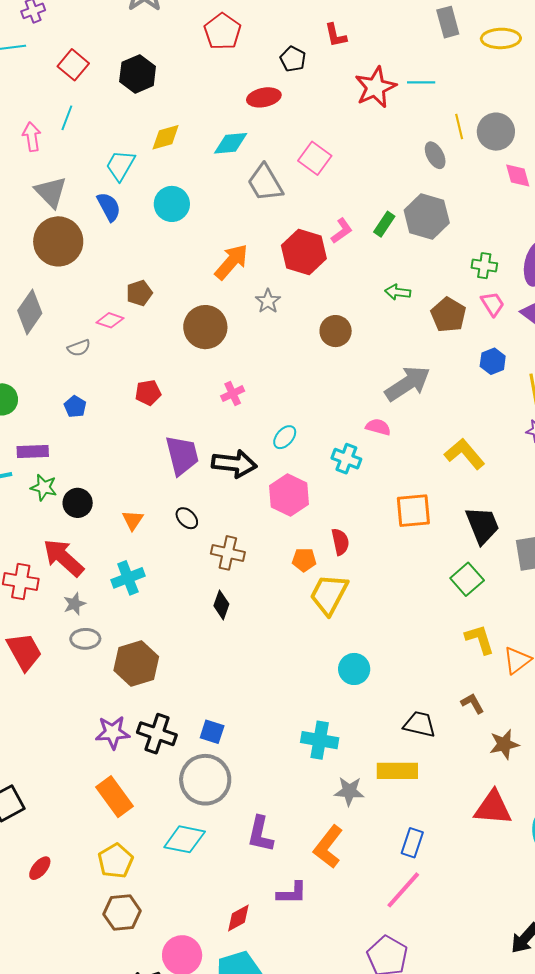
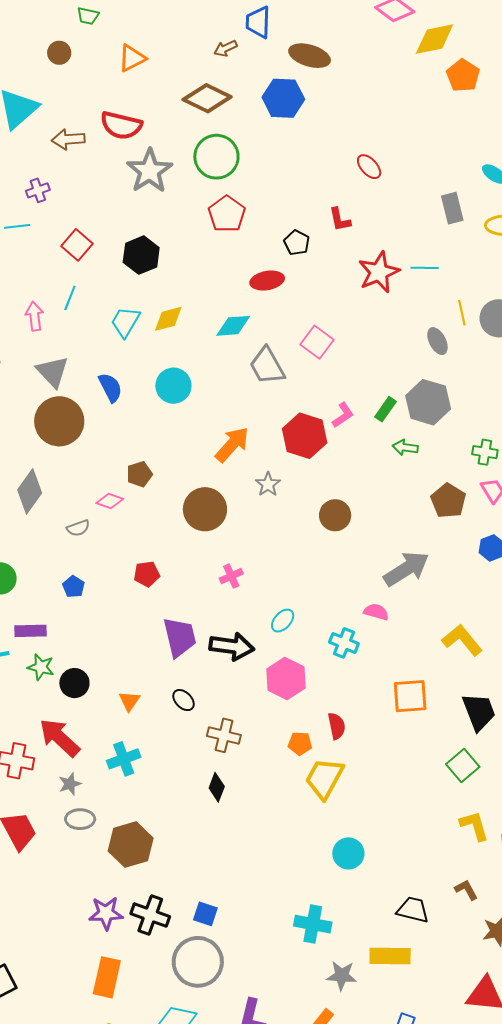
cyan trapezoid: (120, 165) -> (125, 322), moved
green arrow: (398, 292) -> (405, 447), moved
orange rectangle: (115, 797) -> (107, 977), turned 48

